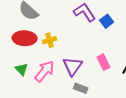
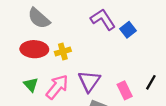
pink rectangle: (104, 62) -> (125, 90), moved

